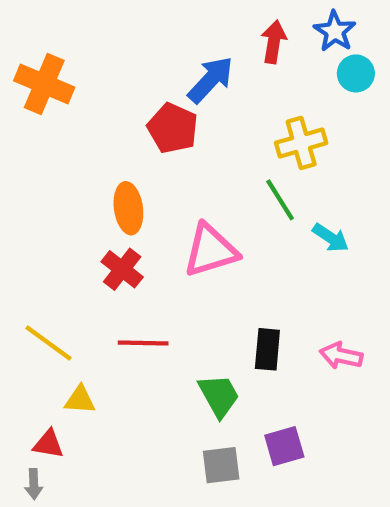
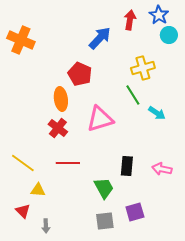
red pentagon: (173, 128) -> (80, 74), moved
red triangle: (48, 444) -> (23, 211), turned 35
gray arrow: (34, 484) -> (46, 226), moved

